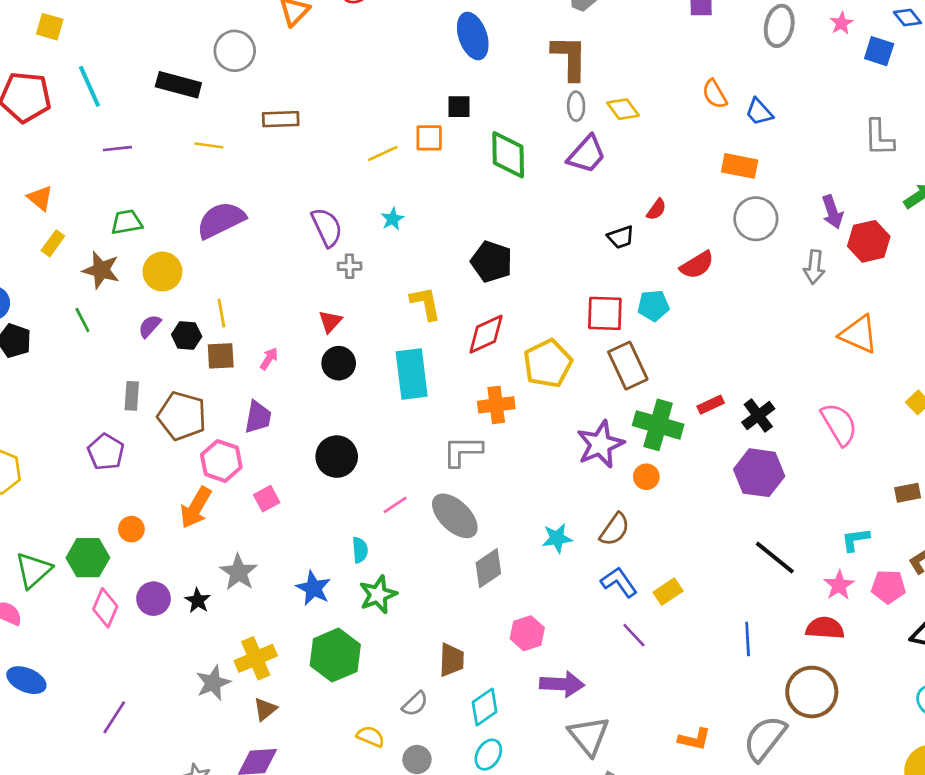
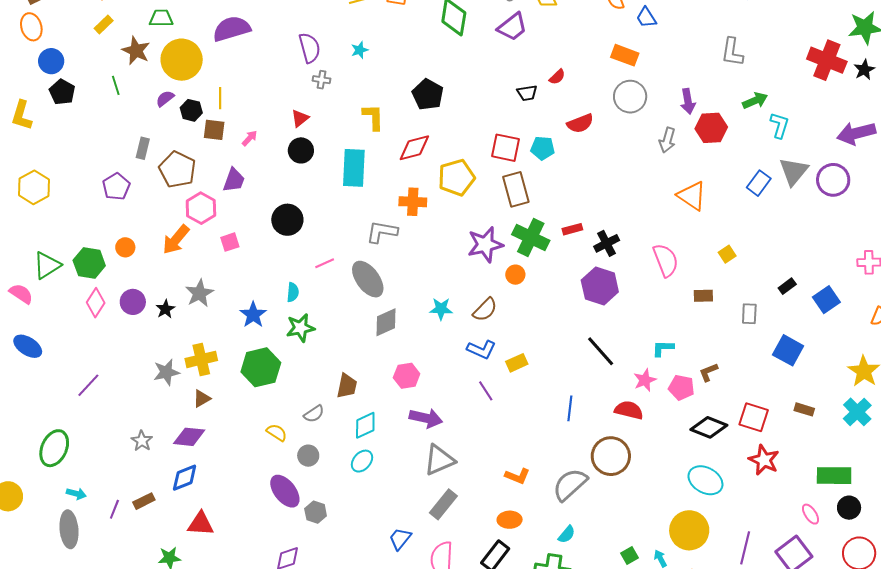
yellow circle: (162, 272) -> (182, 60), size x1.4
brown rectangle: (908, 493) -> (703, 296), moved
blue L-shape: (619, 582) -> (481, 350), turned 140
gray triangle: (589, 736) -> (439, 460), turned 36

